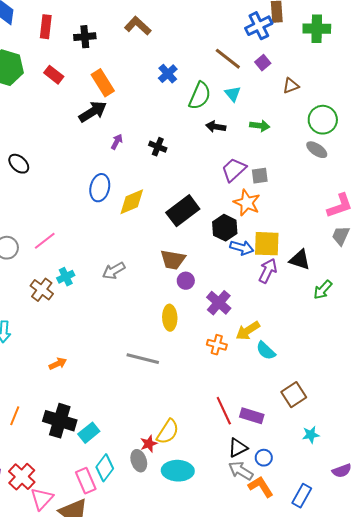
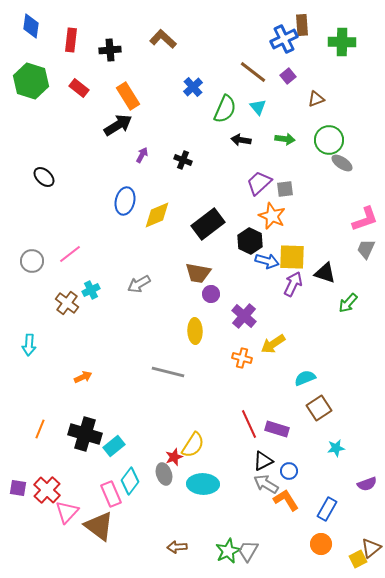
green circle: (323, 120) -> (329, 140), moved
cyan semicircle: (266, 351) -> (305, 378), moved, turned 115

